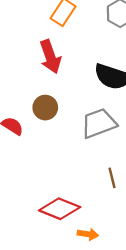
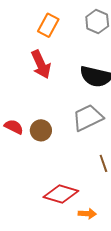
brown circle: (45, 108) -> (41, 130), moved

